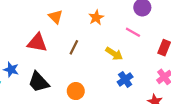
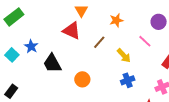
red triangle: (37, 43) -> (72, 31), moved
brown line: (74, 47) -> (99, 42), moved

